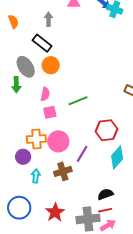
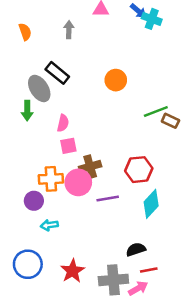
black rectangle: (42, 43) -> (57, 73), moved
orange circle: (51, 65) -> (116, 80), moved
green line: (78, 101) -> (156, 112), moved
purple line: (82, 154) -> (108, 198), turned 48
brown cross: (63, 171) -> (90, 167), moved
cyan arrow: (36, 176) -> (49, 225), turned -104
red line: (105, 210) -> (149, 270), moved

